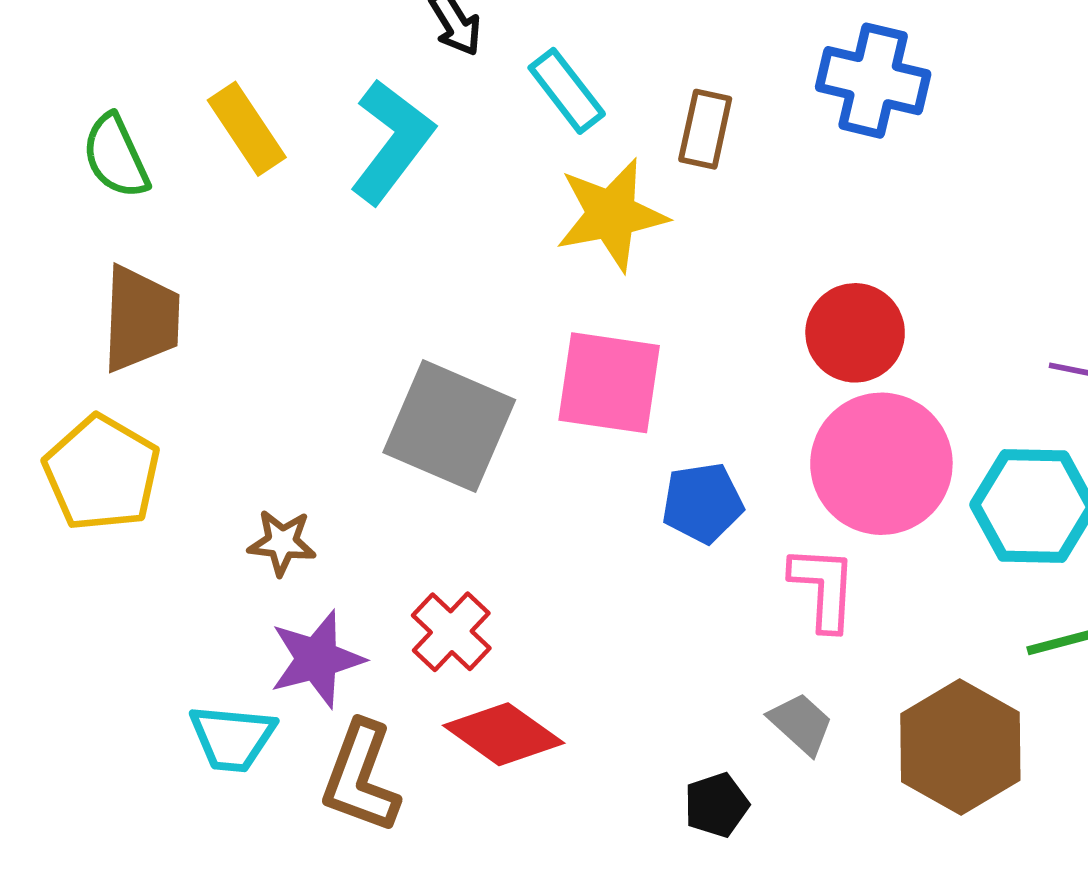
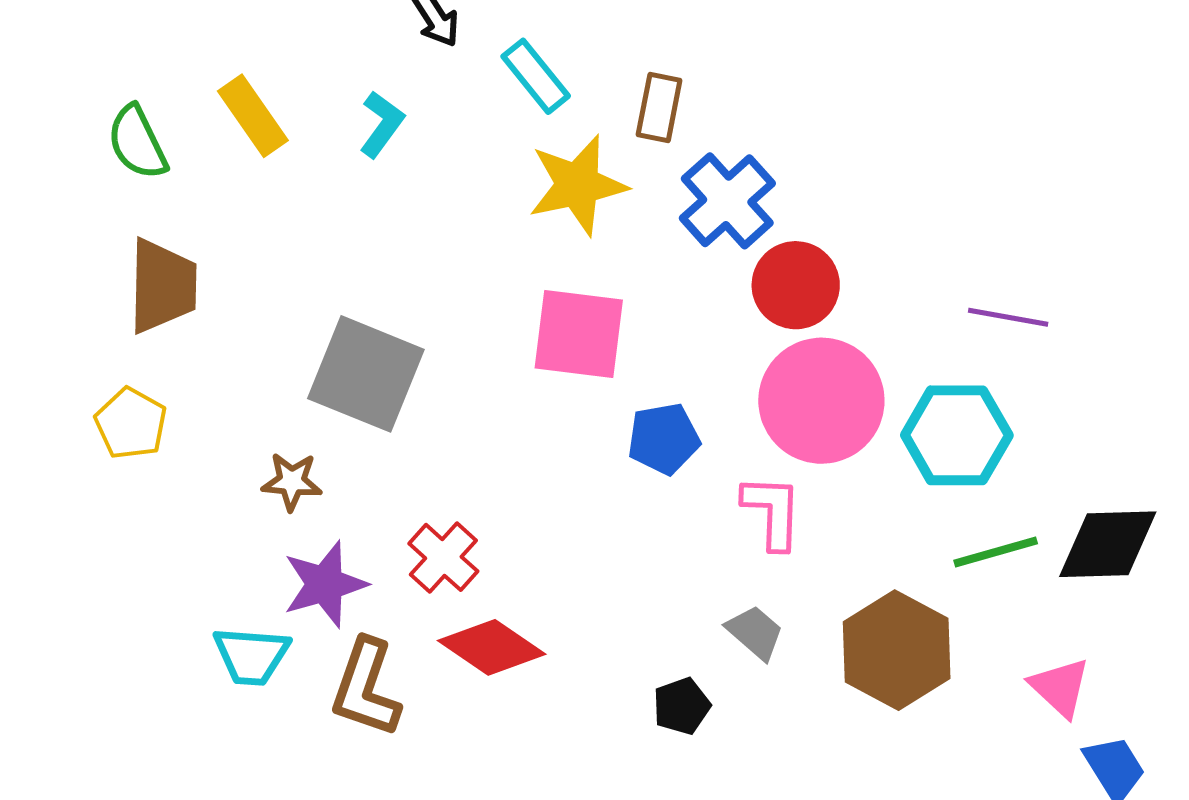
blue cross: (873, 81) -> (727, 201), moved, turned 36
cyan L-shape: (392, 141) -> (382, 124), size x0.6
gray square: (449, 426) -> (366, 374), moved
yellow pentagon: (102, 473) -> (131, 423), size x0.7

